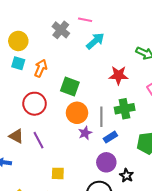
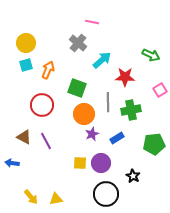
gray cross: (61, 30) -> (78, 43), moved
cyan arrow: (95, 41) -> (102, 60), moved
cyan square: (18, 63) -> (26, 65), turned -32
gray line: (101, 117) -> (108, 102), moved
purple circle: (106, 162) -> (101, 163), moved
yellow square: (58, 173) -> (80, 163), moved

